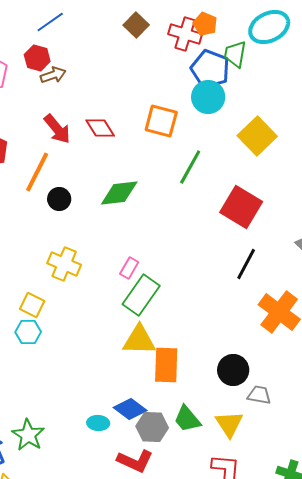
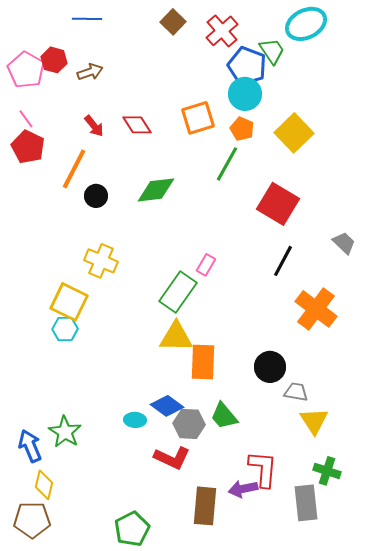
blue line: (50, 22) -> (87, 19), turned 36
orange pentagon: (205, 24) -> (242, 129), moved
red cross: (185, 34) -> (222, 31), turned 32
green trapezoid: (235, 54) -> (272, 51), turned 136
red hexagon: (37, 58) -> (54, 60), moved
orange square: (161, 121) -> (198, 118), turned -32
red arrow: (57, 129) -> (94, 126), size x0.7
pink rectangle: (129, 268) -> (206, 265), moved
yellow square: (32, 305) -> (69, 302), size x1.5
yellow triangle: (229, 424) -> (314, 421), moved

